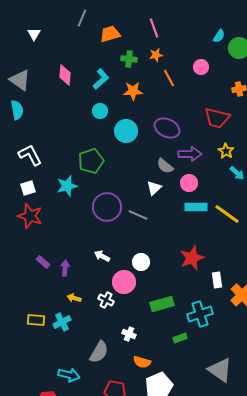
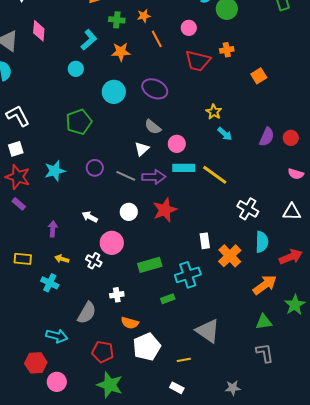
pink diamond: (65, 75) -> (39, 31), moved
cyan circle: (100, 111) -> (76, 69), moved
red trapezoid: (217, 118) -> (198, 61), moved
purple arrow: (190, 154) -> (154, 177), moved
cyan star: (67, 186) -> (55, 171), moved
purple circle: (107, 207) -> (95, 168), size x0.6
red star: (192, 258) -> (165, 210), moved
purple rectangle: (43, 262) -> (19, 204), moved
white circle: (141, 262) -> (129, 212), moved
yellow rectangle: (36, 320) -> (23, 259), moved
cyan cross: (62, 322) -> (50, 283), turned -36
white cross: (129, 334) -> (117, 295), turned -32

